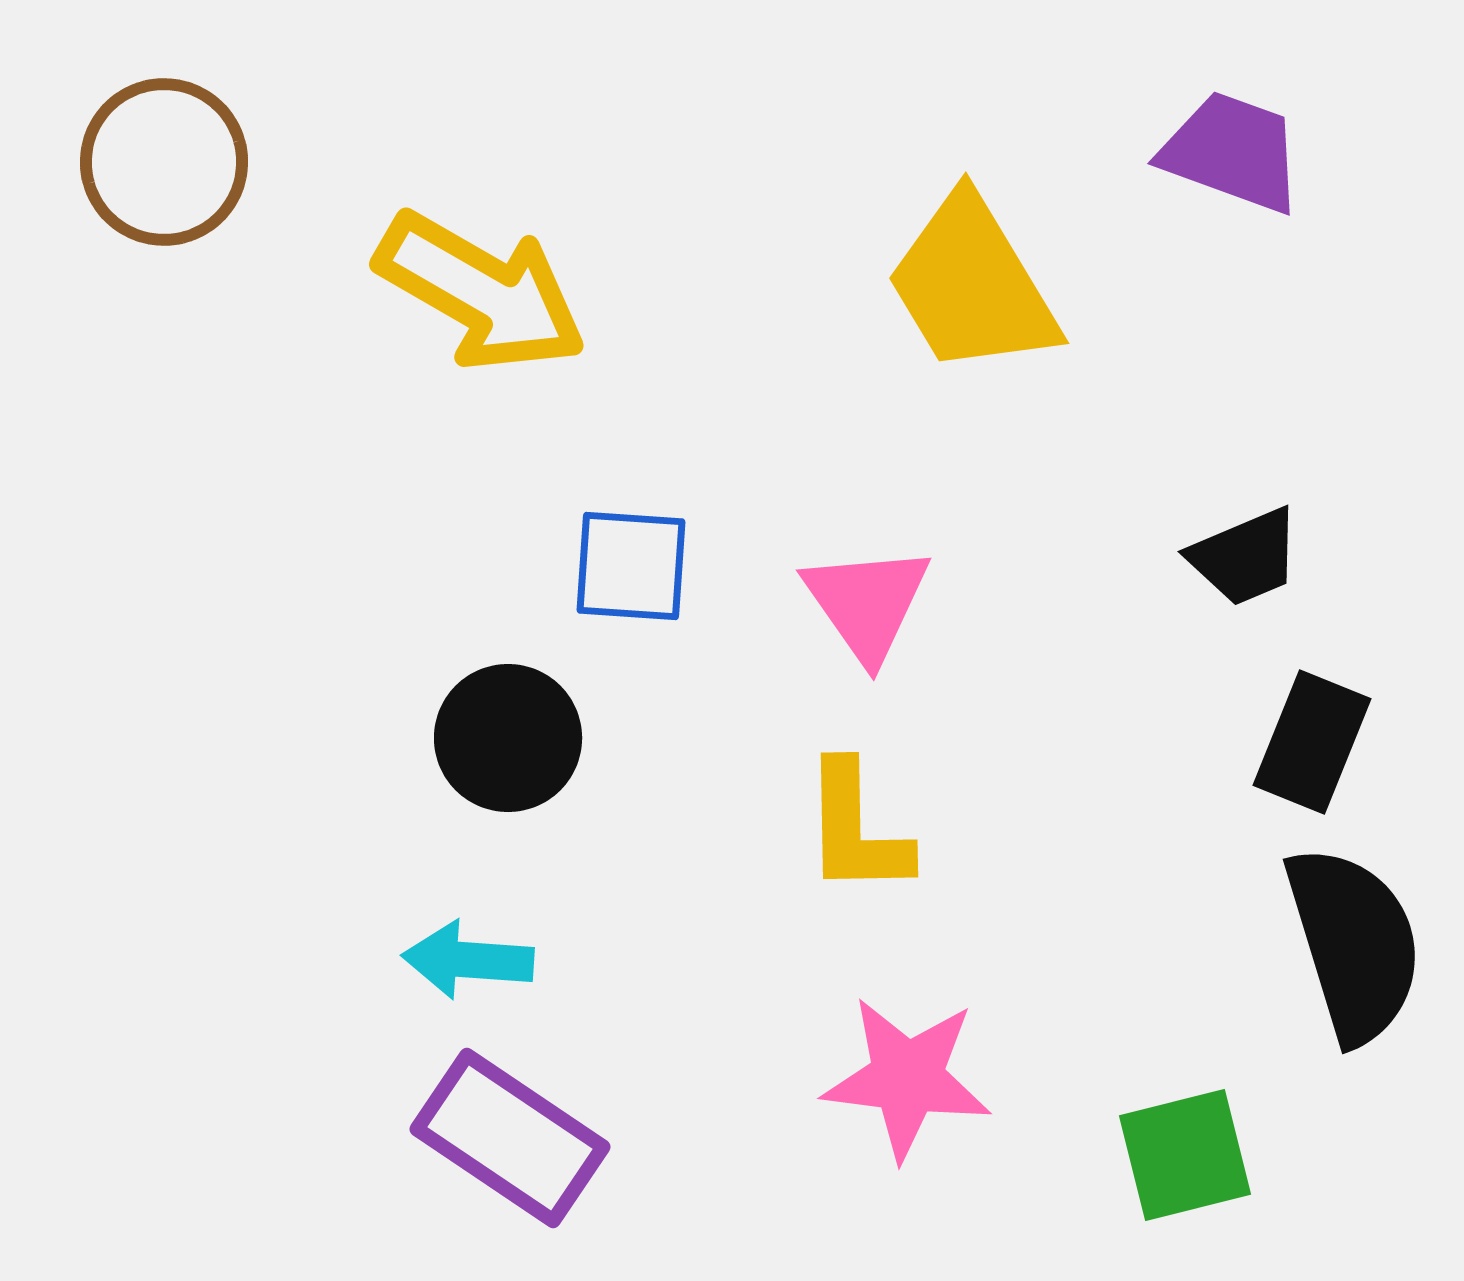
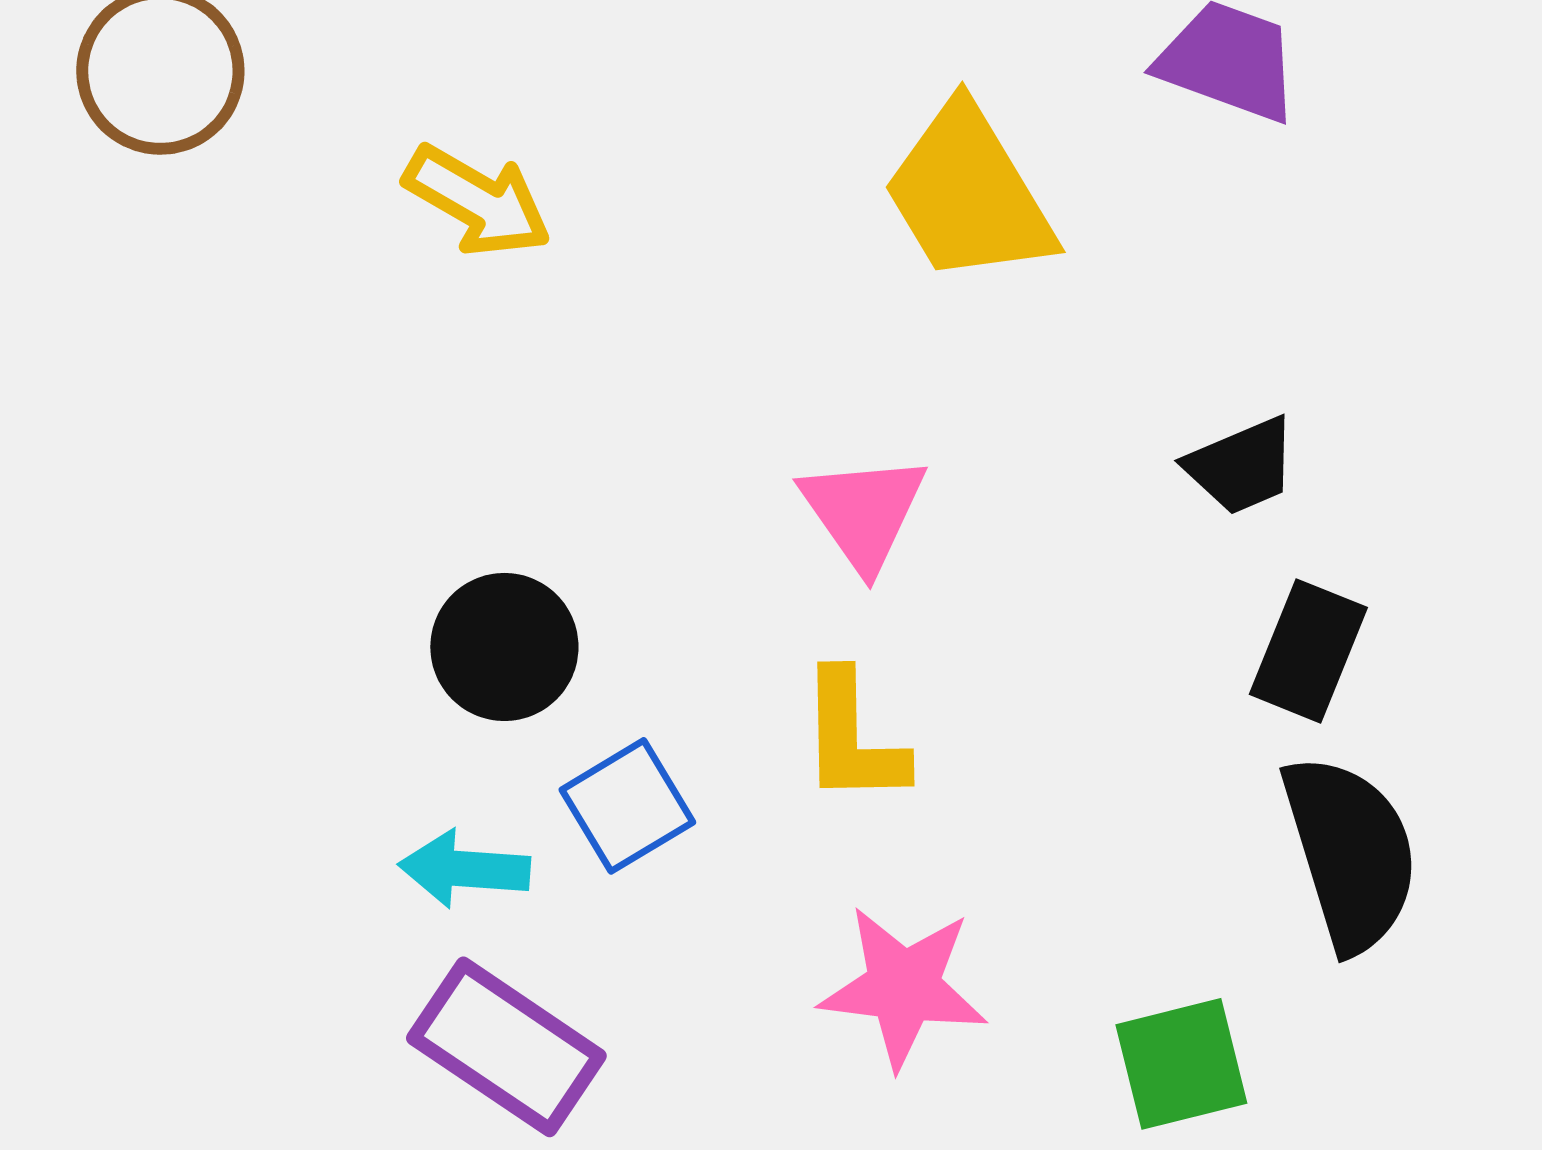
yellow arrow: (481, 292) -> (477, 201), size x0.7
blue square: (631, 566) -> (627, 806), moved, turned -35

